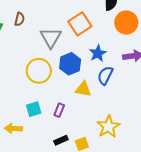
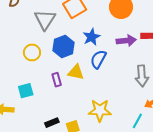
yellow circle: (39, 71) -> (32, 52), size x0.7
purple rectangle: (59, 110) -> (57, 80), moved, turned -40
yellow star: (108, 127) -> (100, 110), turned 30

